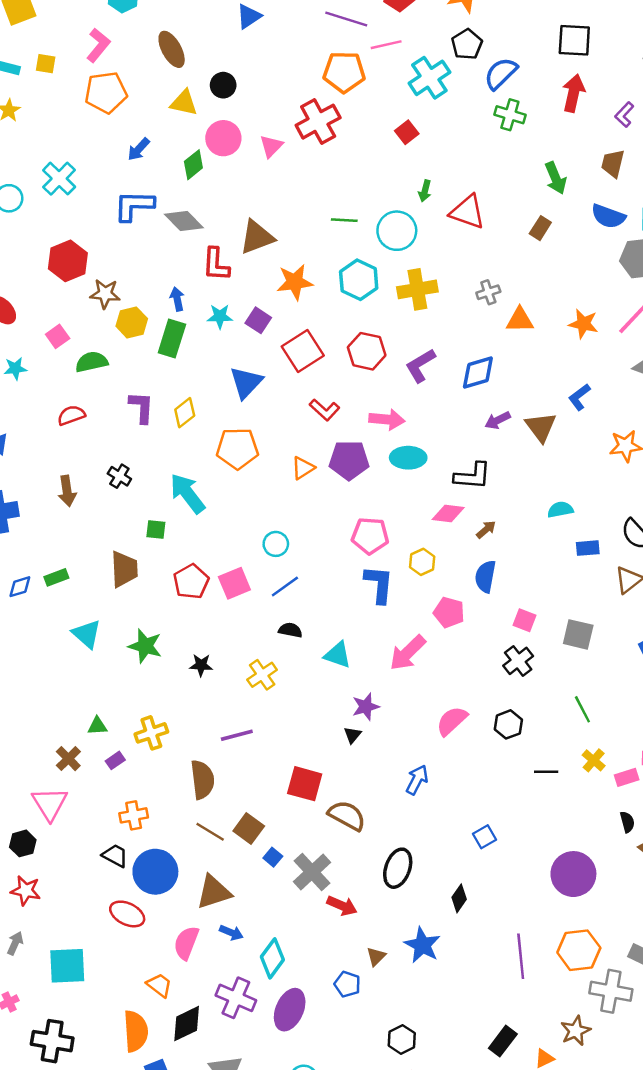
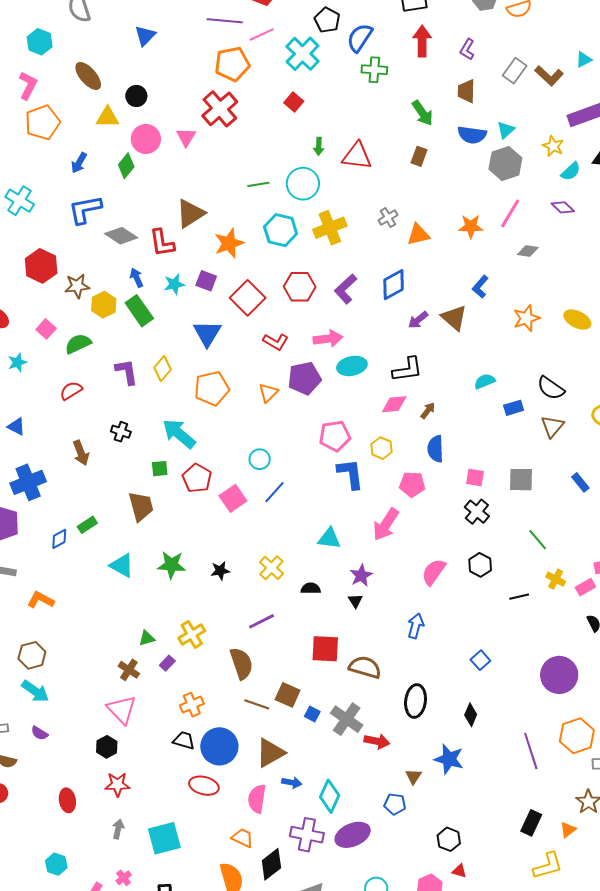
gray diamond: (184, 221) -> (121, 236), moved
green rectangle: (172, 339) -> (139, 311), turned -40
red pentagon: (191, 582) -> (197, 478), moved
black semicircle: (290, 630) -> (311, 588), moved
purple ellipse: (290, 1010) -> (353, 835), turned 56

